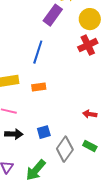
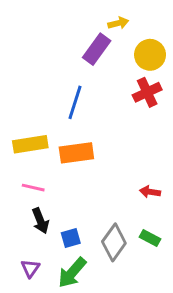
orange rectangle: (39, 87) -> (76, 153), size x1.6
blue square: (44, 132) -> (71, 238), moved
black arrow: (14, 134) -> (40, 221), turned 66

